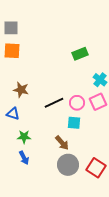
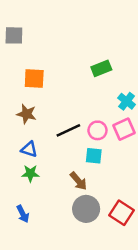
orange square: (12, 51) -> (34, 78), moved
blue triangle: (13, 114) -> (29, 149), moved
blue arrow: (24, 158) -> (23, 214), moved

